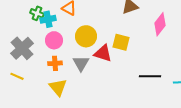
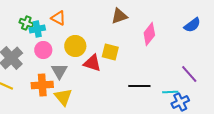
orange cross: (55, 63) -> (42, 85), moved, size x1.5
gray triangle: (81, 63) -> (59, 71), moved
yellow triangle: (58, 87) -> (63, 97), moved

